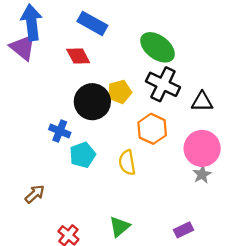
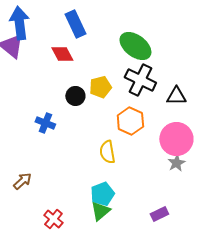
blue rectangle: (92, 23) -> (75, 24), turned 36
black circle: (92, 102) -> (75, 96), size x0.6
cyan pentagon: (83, 155) -> (102, 194), moved

